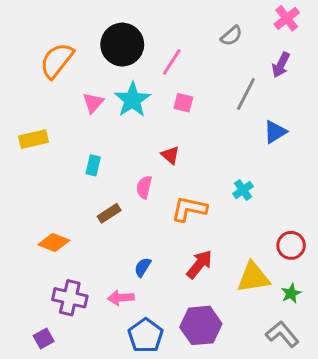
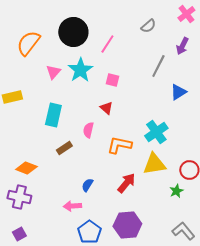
pink square: (183, 103) -> (112, 80), moved
cyan rectangle: (93, 165) -> (53, 115), size x1.6
cyan cross: (243, 190) -> (156, 132), size x1.6
yellow triangle: (253, 277) -> (154, 164), moved
green star: (291, 293) -> (176, 191), moved
purple cross: (70, 298) -> (19, 197), moved

